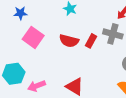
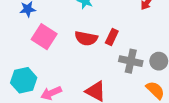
gray cross: (113, 34) -> (131, 61), moved

